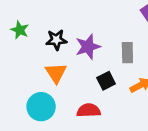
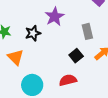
purple star: (88, 47) -> (55, 16), moved
orange triangle: (56, 73) -> (16, 57), moved

